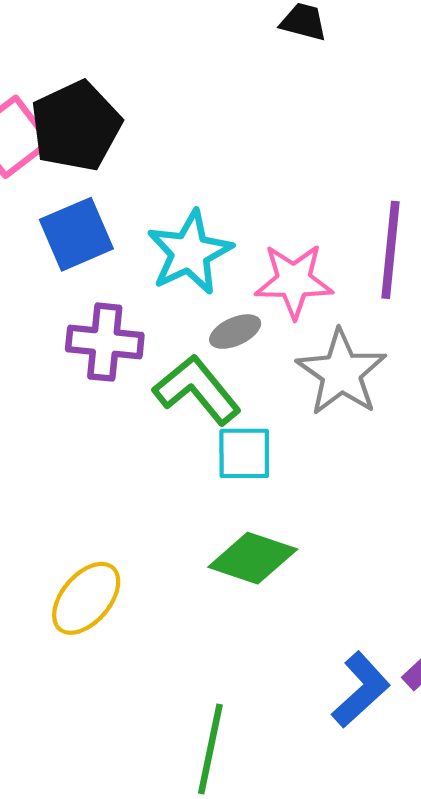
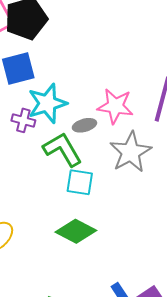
cyan star: (190, 252) -> (47, 103), moved
purple cross: (105, 342) -> (23, 120), size x0.7

